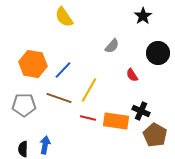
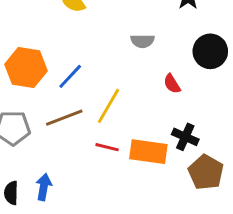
gray semicircle: (112, 46) -> (142, 41), turned 49
brown line: (59, 98) -> (64, 118), turned -40

